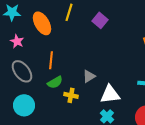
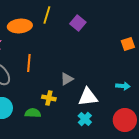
orange ellipse: (42, 23) -> (20, 26), turned -65
green semicircle: (55, 82) -> (33, 113), moved, turned -147

